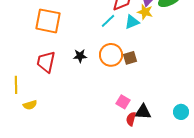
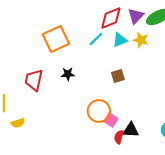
yellow star: (145, 12) -> (141, 40), moved
orange square: (48, 21) -> (56, 39), moved, turned -36
orange circle: (111, 55) -> (99, 111), moved

